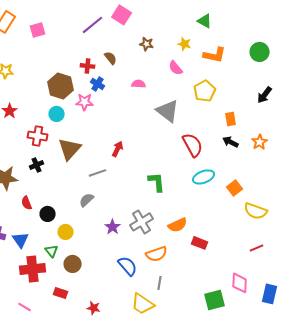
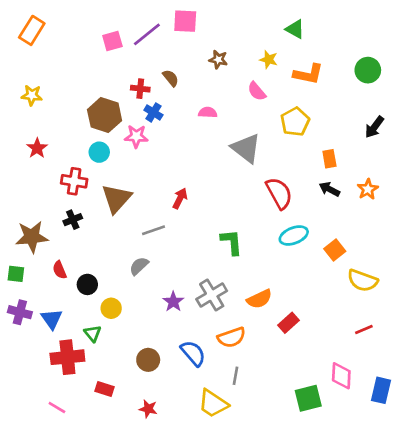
pink square: (122, 15) -> (185, 21), turned -30
pink square: (38, 30) -> (112, 41), moved
red rectangle: (200, 243) -> (288, 323), turned -63
brown circle: (73, 264) -> (148, 360), moved

